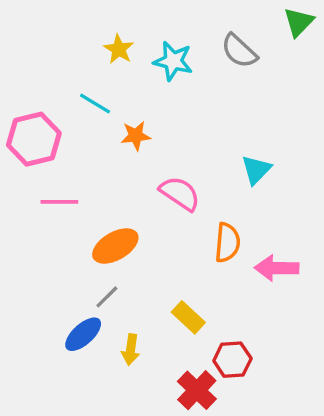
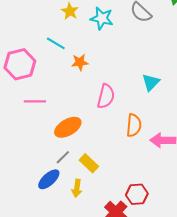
pink semicircle: (180, 193) -> (106, 96), turned 70
yellow rectangle: (188, 317) -> (89, 163), moved

